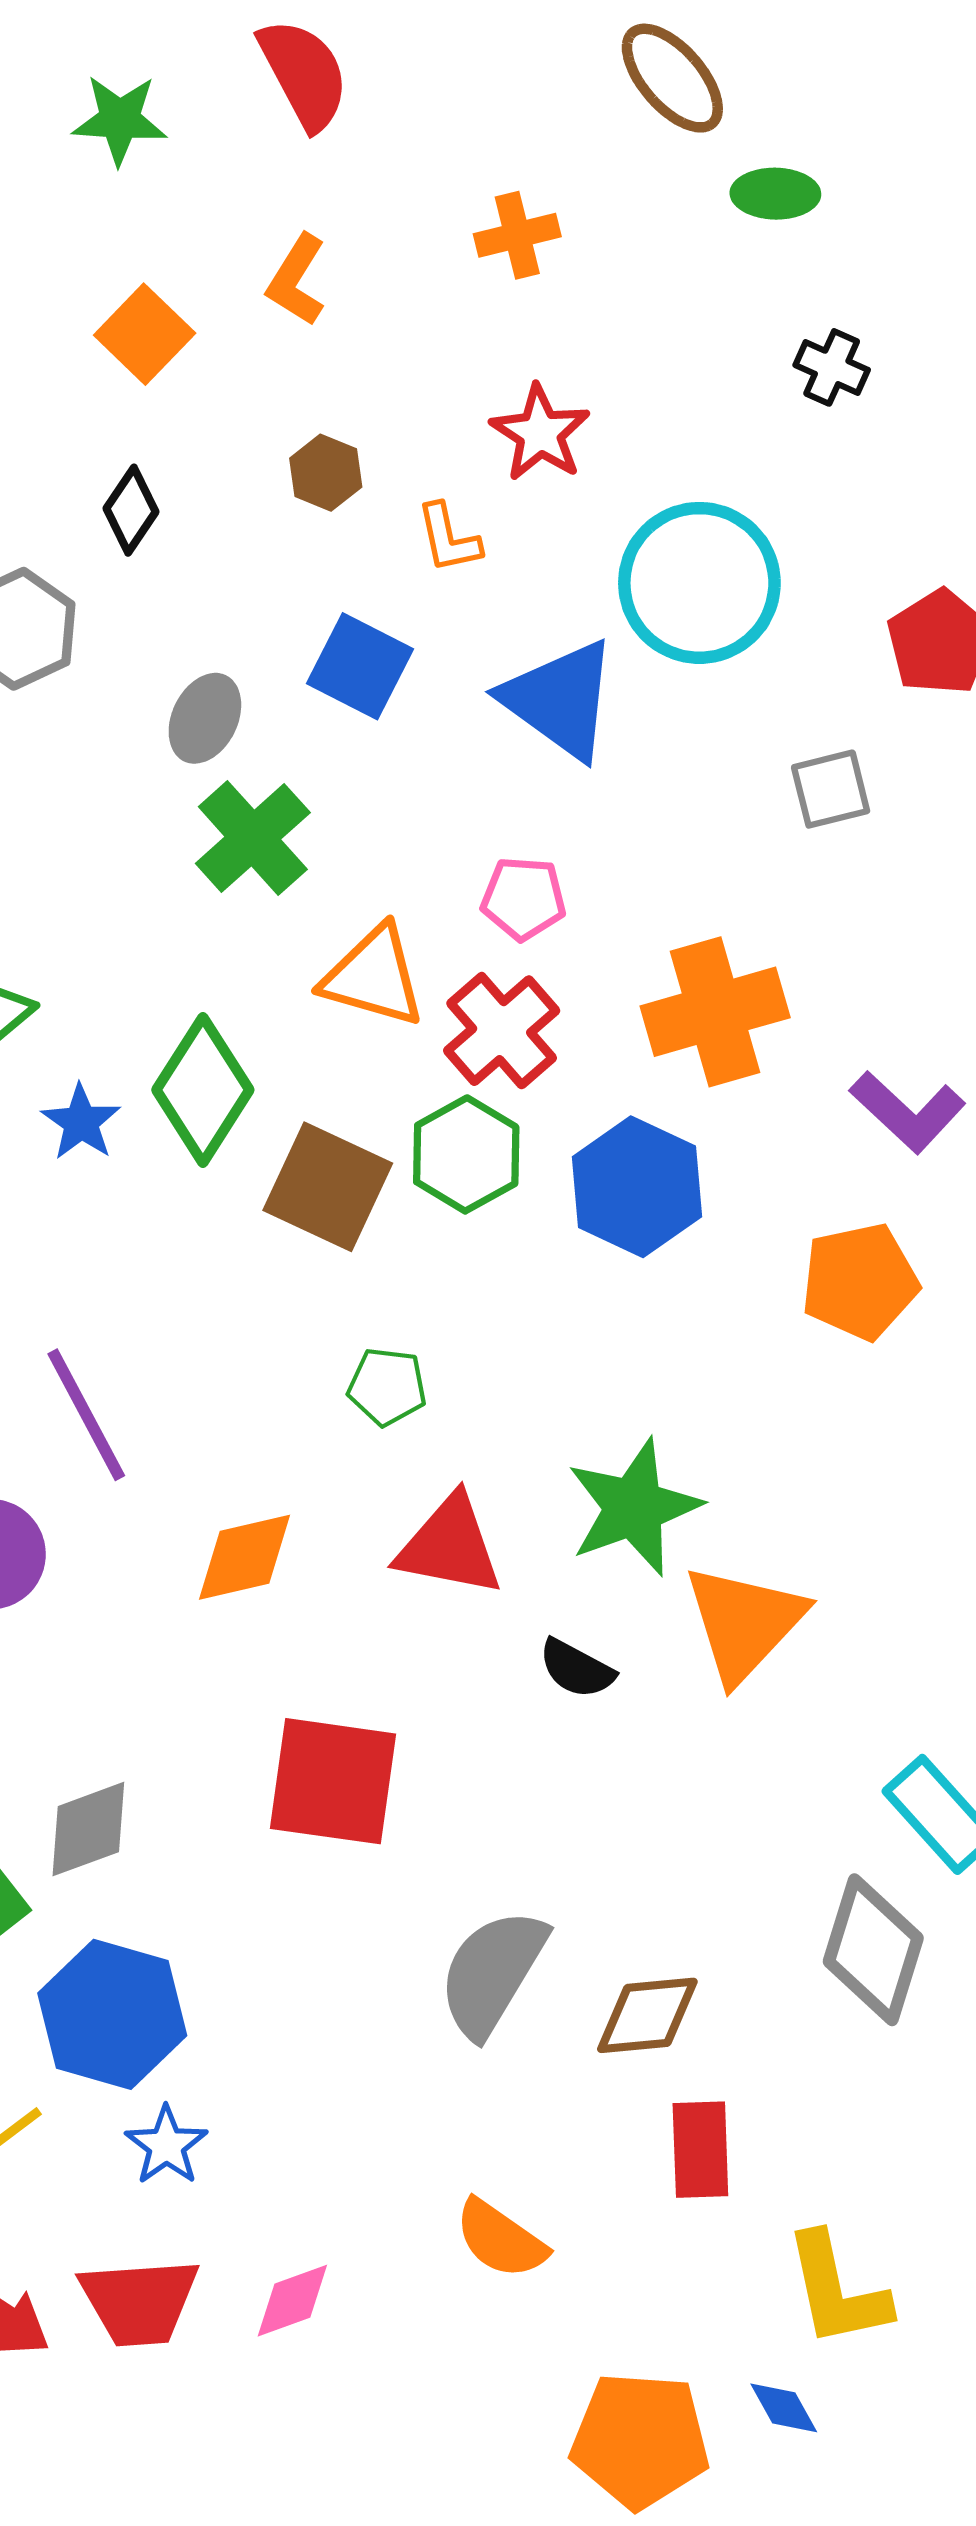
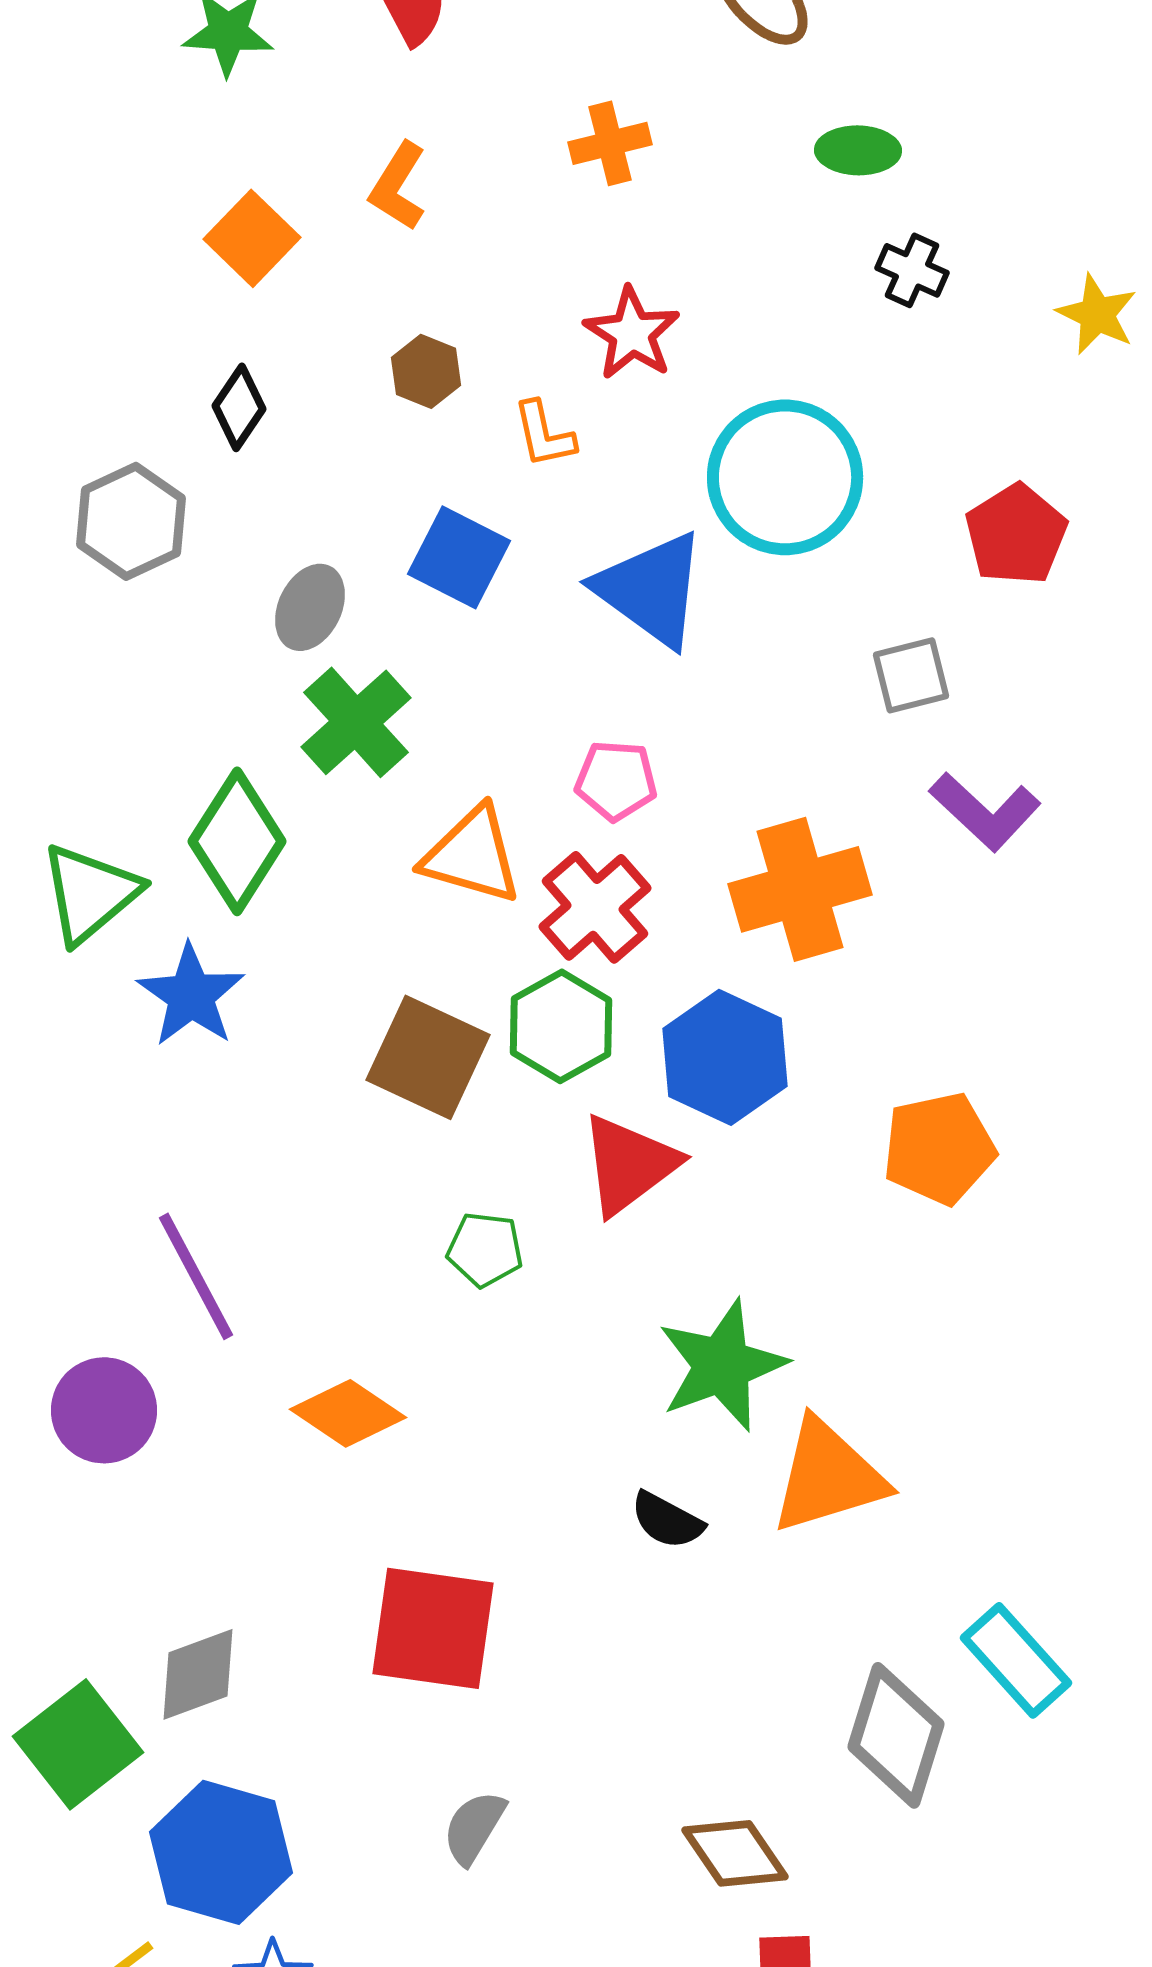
green ellipse: (775, 194) -> (858, 150), moved
green diamond: (203, 1090) -> (237, 841), moved
purple L-shape: (908, 1112) -> (985, 811), moved
blue star: (81, 1122) -> (191, 995), size x1.4
red triangle: (450, 1546) -> (629, 1164), moved, turned -48
orange diamond: (244, 1557) -> (348, 1413), turned 47
orange triangle: (744, 1623) -> (828, 1476), turned 30
gray diamond: (873, 1950) -> (896, 1735), moved
gray semicircle: (492, 1973) -> (474, 1827), moved, size x0.6
brown diamond: (647, 2015) -> (735, 1853), turned 61

